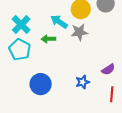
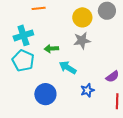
cyan arrow: (59, 22) -> (68, 68), moved
cyan cross: (21, 25) -> (23, 35), turned 30

